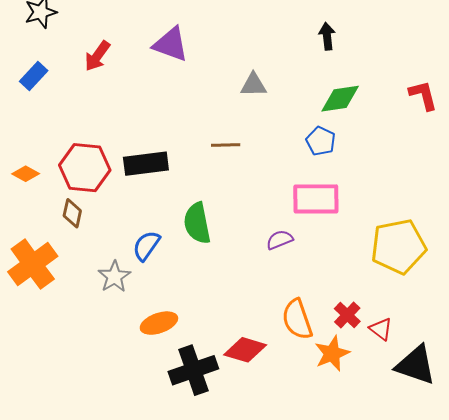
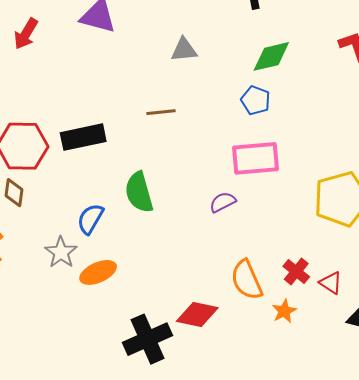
orange ellipse: (159, 323) -> (98, 272), moved
orange star: (332, 353) -> (284, 311), size x0.7

